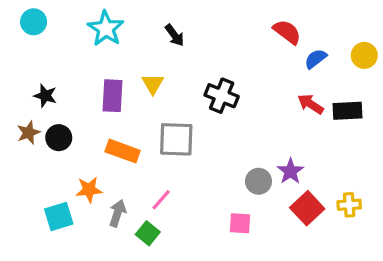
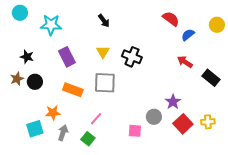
cyan star: (106, 29) -> (51, 25), moved, turned -30
yellow circle: (364, 55) -> (217, 25), moved
yellow triangle: (153, 84) -> (103, 52), moved
purple rectangle: (112, 96) -> (67, 57), turned -30
black rectangle: (347, 111) -> (211, 78), moved, turned 42
gray circle: (259, 181) -> (154, 117), moved
gray arrow: (118, 213) -> (63, 133), moved
pink square: (240, 223) -> (135, 131), moved

